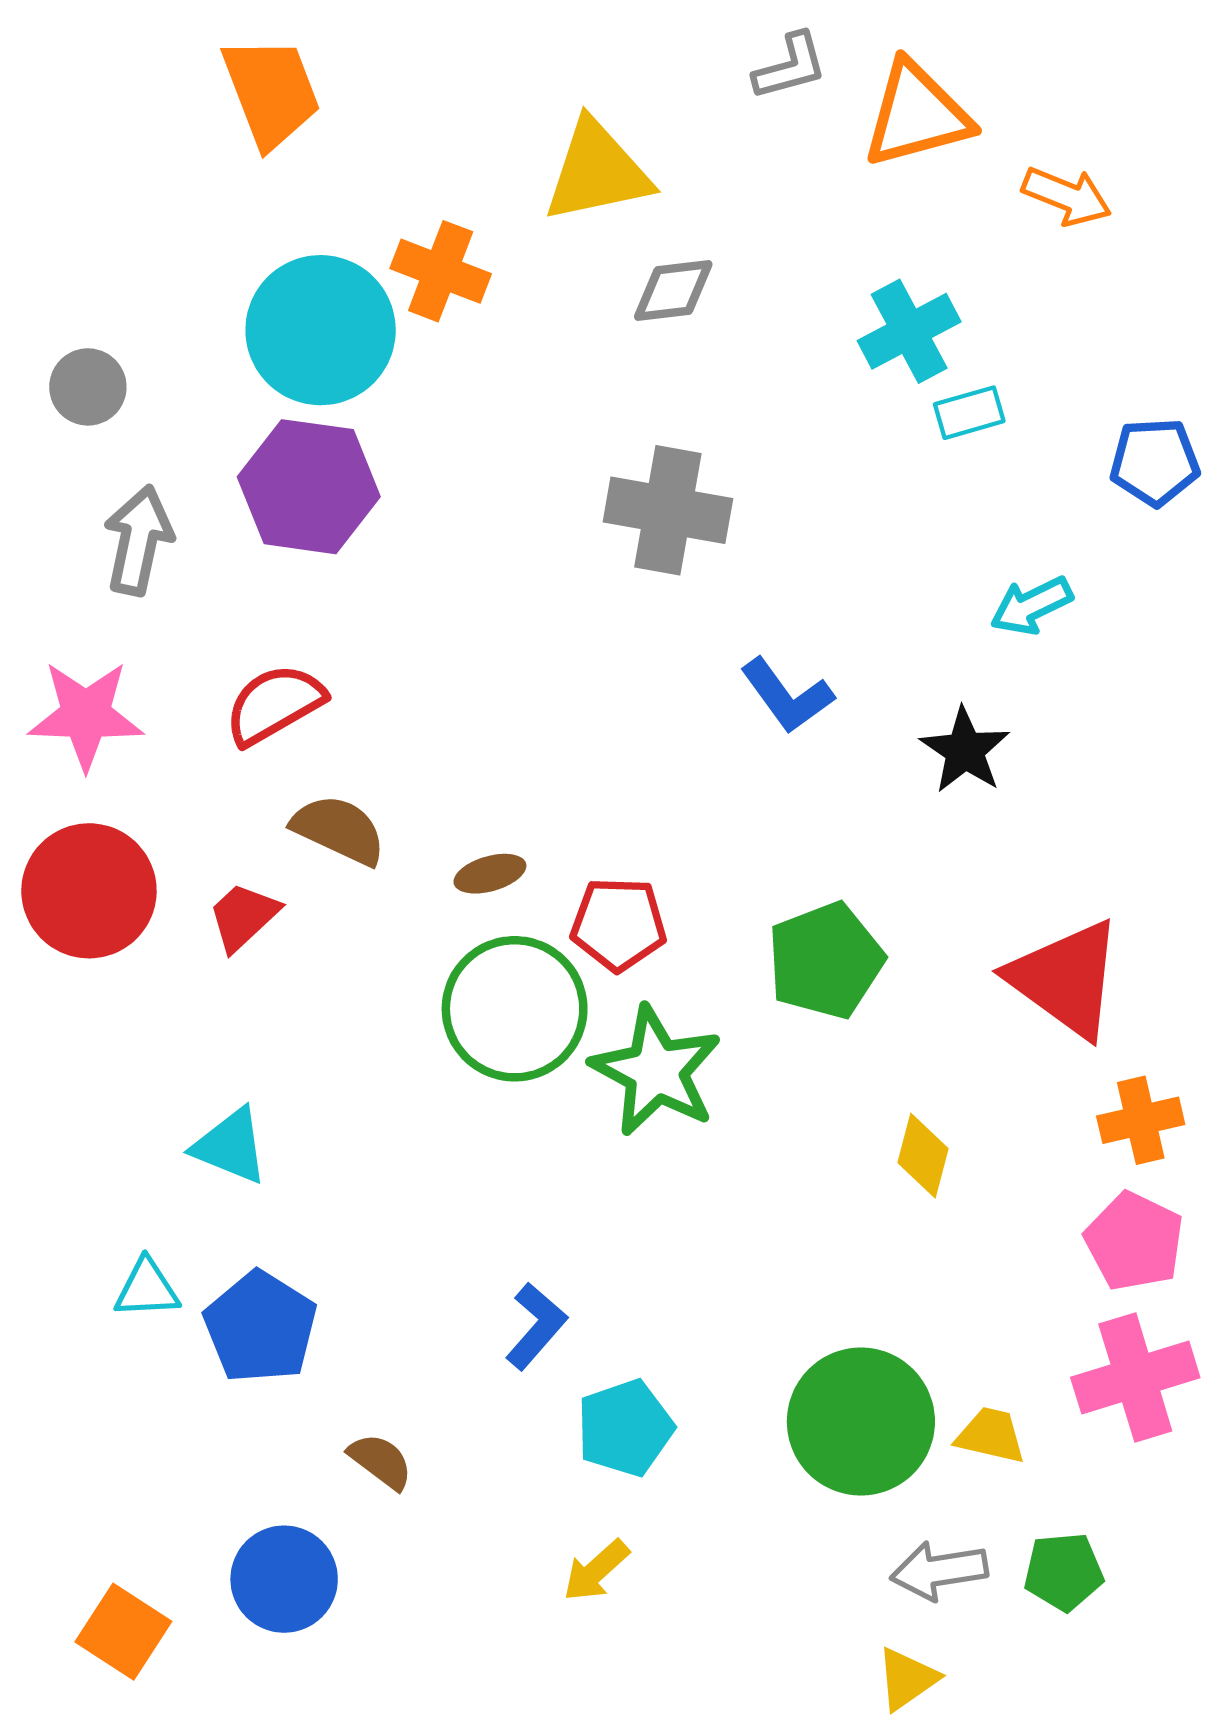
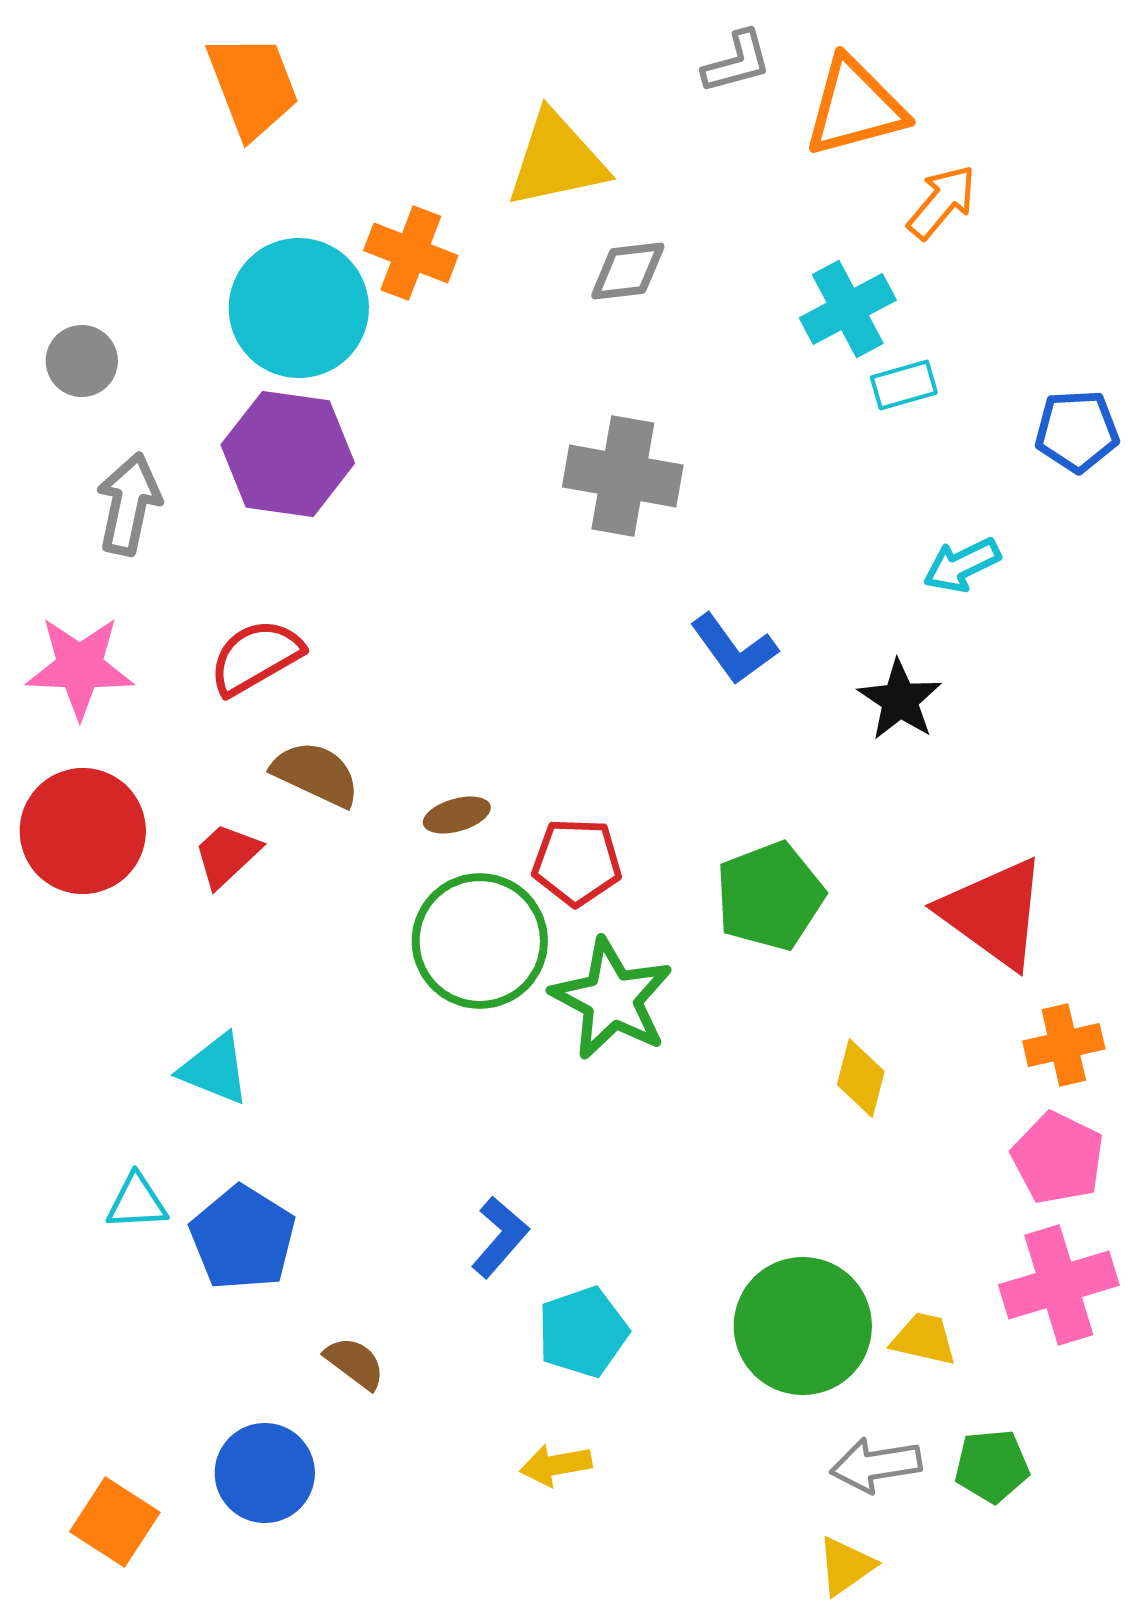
orange arrow: (1067, 196) -> (942, 202), moved, turned -72
yellow arrow: (596, 1571) -> (556, 1465), turned 32

